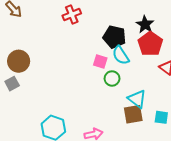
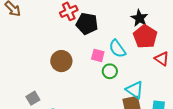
black pentagon: (114, 37) -> (87, 24), moved
brown circle: (19, 61) -> (61, 61), moved
gray square: (12, 84) -> (33, 98), moved

